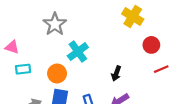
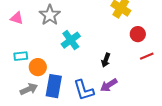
pink triangle: (12, 47) -> (17, 18), moved
orange circle: (57, 73) -> (38, 67), moved

